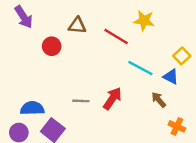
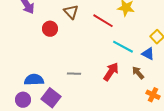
brown triangle: (77, 26) -> (71, 12), turned 42
red arrow: (112, 98) -> (111, 72), moved

